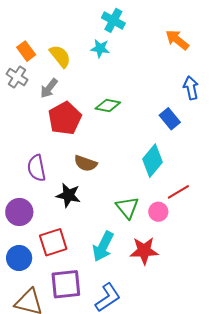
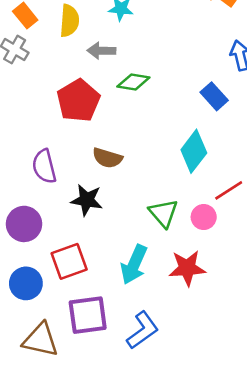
yellow semicircle: (60, 56) -> (69, 21), turned 45
gray arrow: (49, 88) -> (101, 51), moved, turned 55

